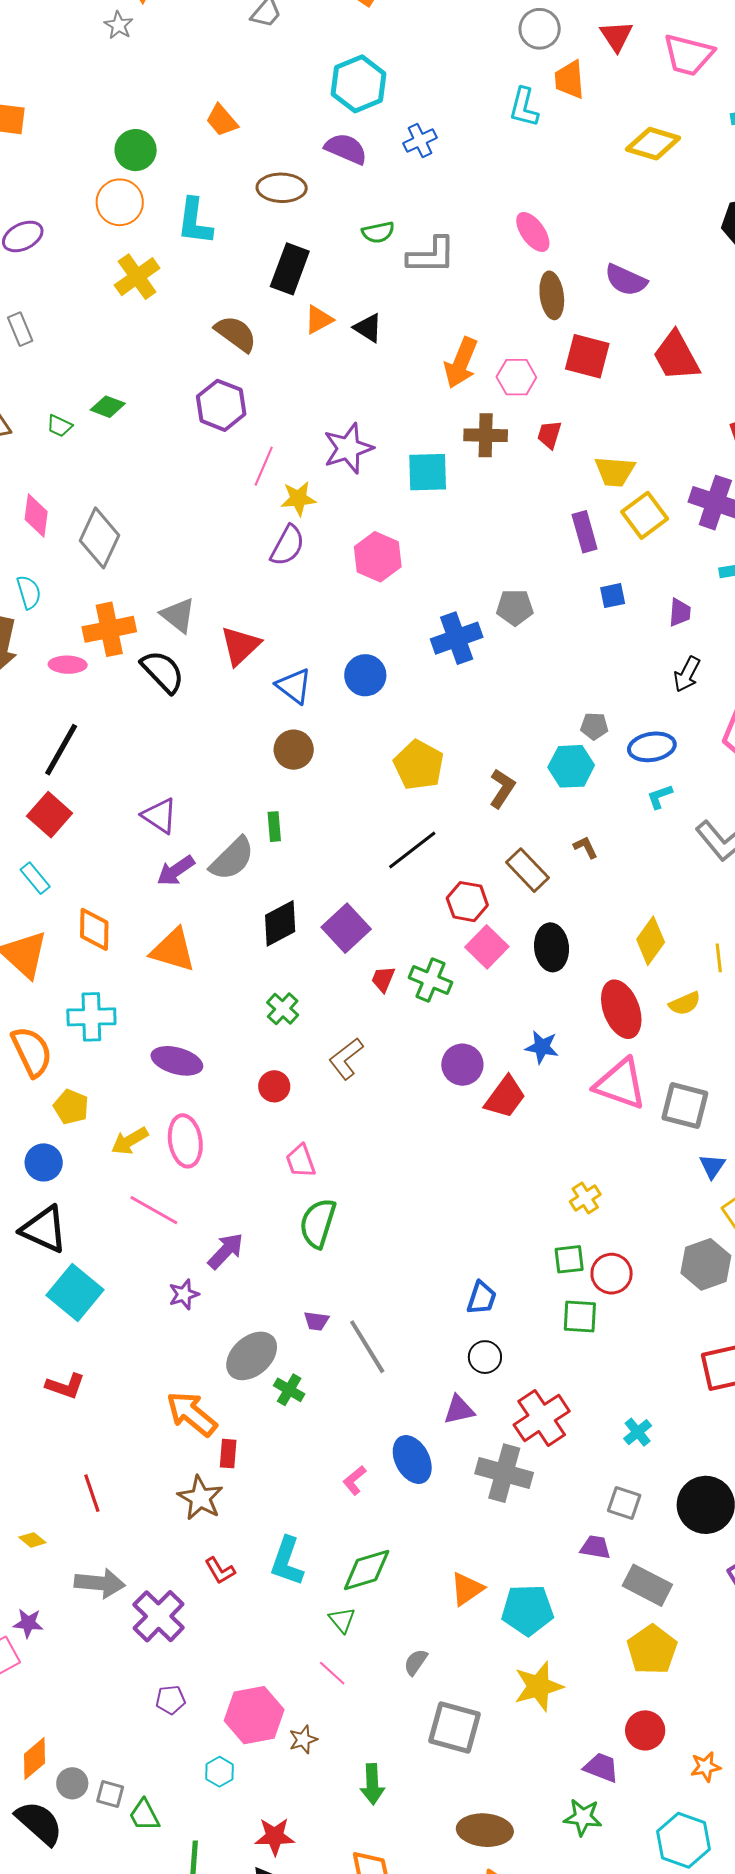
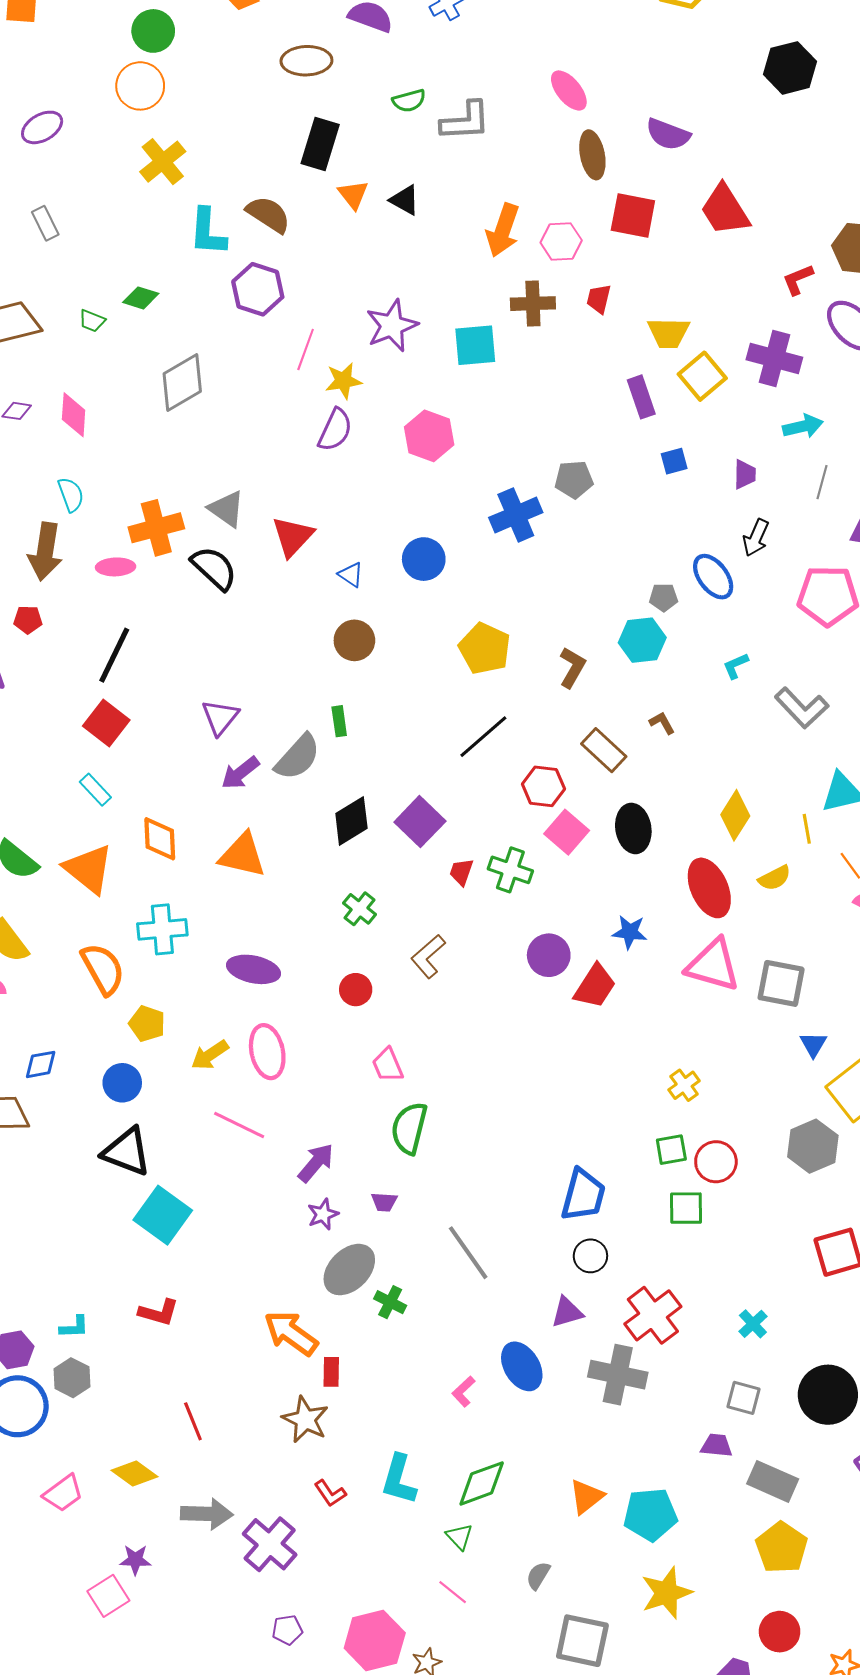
cyan L-shape: (195, 221) -> (208, 232), moved
orange triangle: (319, 320) -> (353, 195), turned -36
gray diamond: (99, 538) -> (182, 383), moved, turned 38
blue triangle: (294, 686) -> (351, 575), size x0.7
blue ellipse: (652, 747) -> (713, 577), moved, turned 66
purple triangle: (160, 816) -> (220, 717), turned 39
purple star: (184, 1294) -> (323, 1214), moved
blue trapezoid: (482, 1298) -> (583, 1195), size x1.5
purple trapezoid: (316, 1321) -> (384, 1202), moved
yellow diamond: (32, 1540) -> (134, 1473), size x1.6

